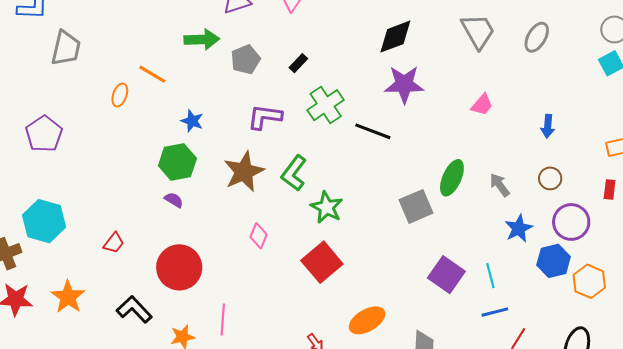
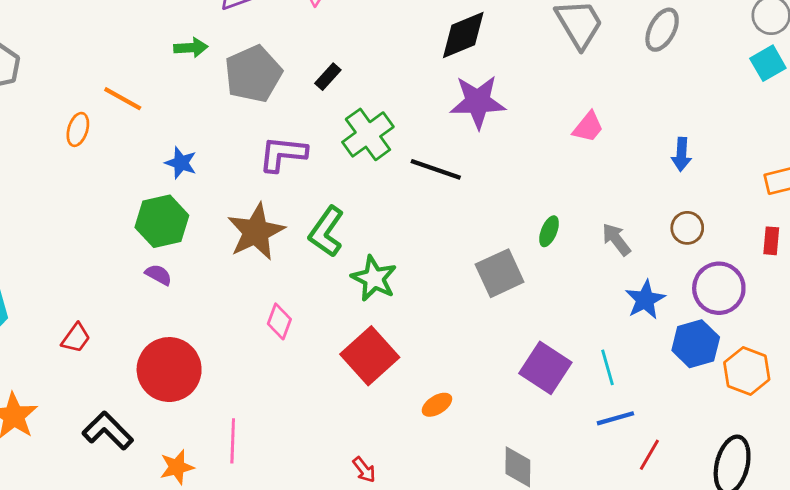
green arrow: (202, 39) -> (191, 48), size x0.7
gray pentagon: (246, 59) -> (253, 74), size x1.4
green ellipse: (452, 178) -> (549, 231), size x0.6
orange ellipse: (367, 320) -> (437, 405), moved, size x0.6

